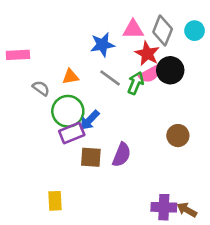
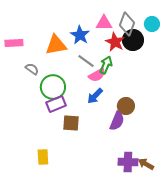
blue star: (102, 45) -> (80, 35), turned -30
black circle: (170, 70) -> (133, 40), moved
pink semicircle: (150, 74) -> (97, 75), moved
orange triangle: (70, 77) -> (56, 45), moved, size x1.6
blue arrow: (90, 120) -> (95, 96), moved
brown circle: (178, 136) -> (126, 106), moved
purple semicircle: (122, 155) -> (117, 121), moved

